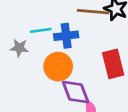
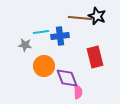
orange circle: (58, 67) -> (44, 66), moved

